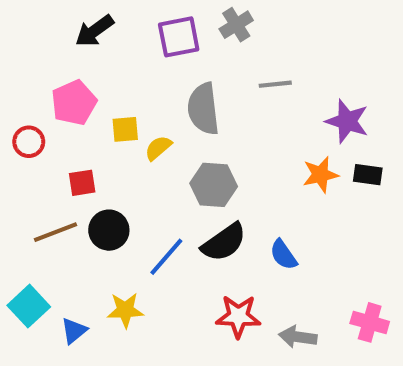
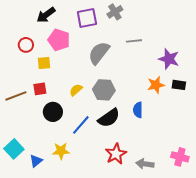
pink pentagon: (74, 103) -> (59, 40), moved, turned -30
gray semicircle: (203, 109) -> (99, 53), turned 45
yellow square: (125, 129) -> (44, 63), moved
red circle: (29, 142) -> (26, 45), moved
yellow semicircle: (158, 148) -> (76, 90), moved
brown line: (55, 232) -> (16, 96), moved
blue semicircle: (283, 255) -> (138, 110), moved, turned 35
red star: (238, 316) -> (116, 154), turned -30

